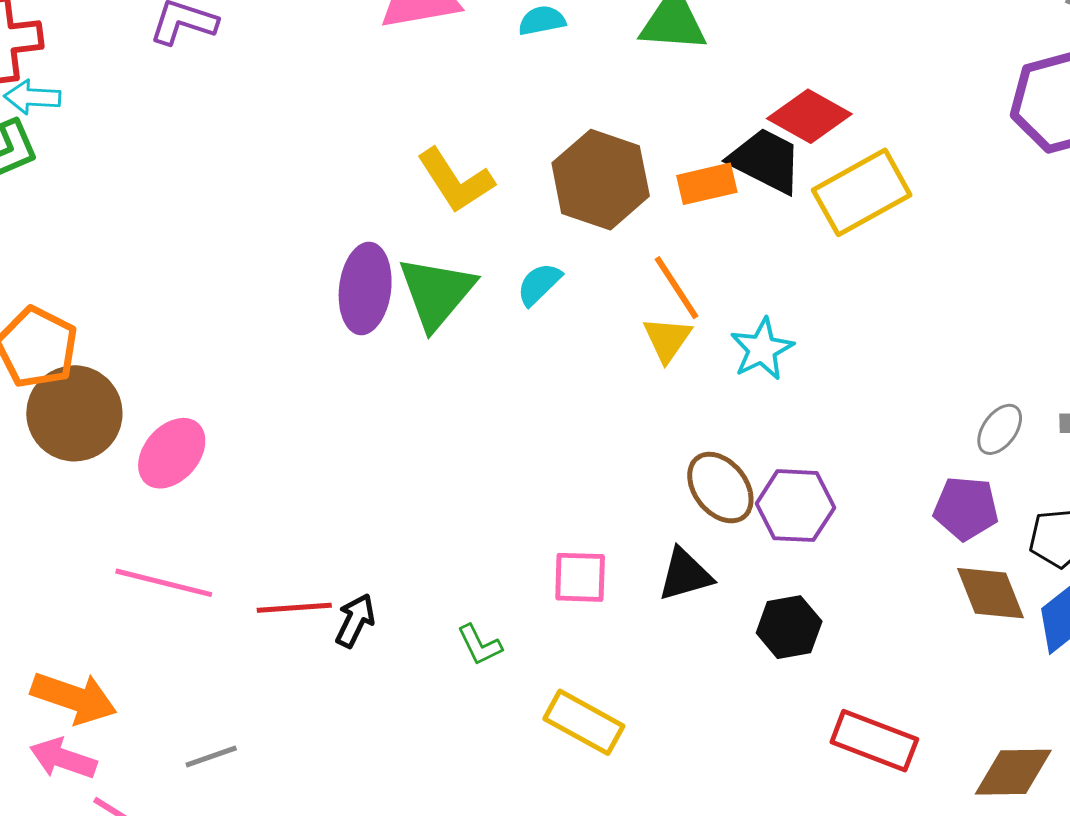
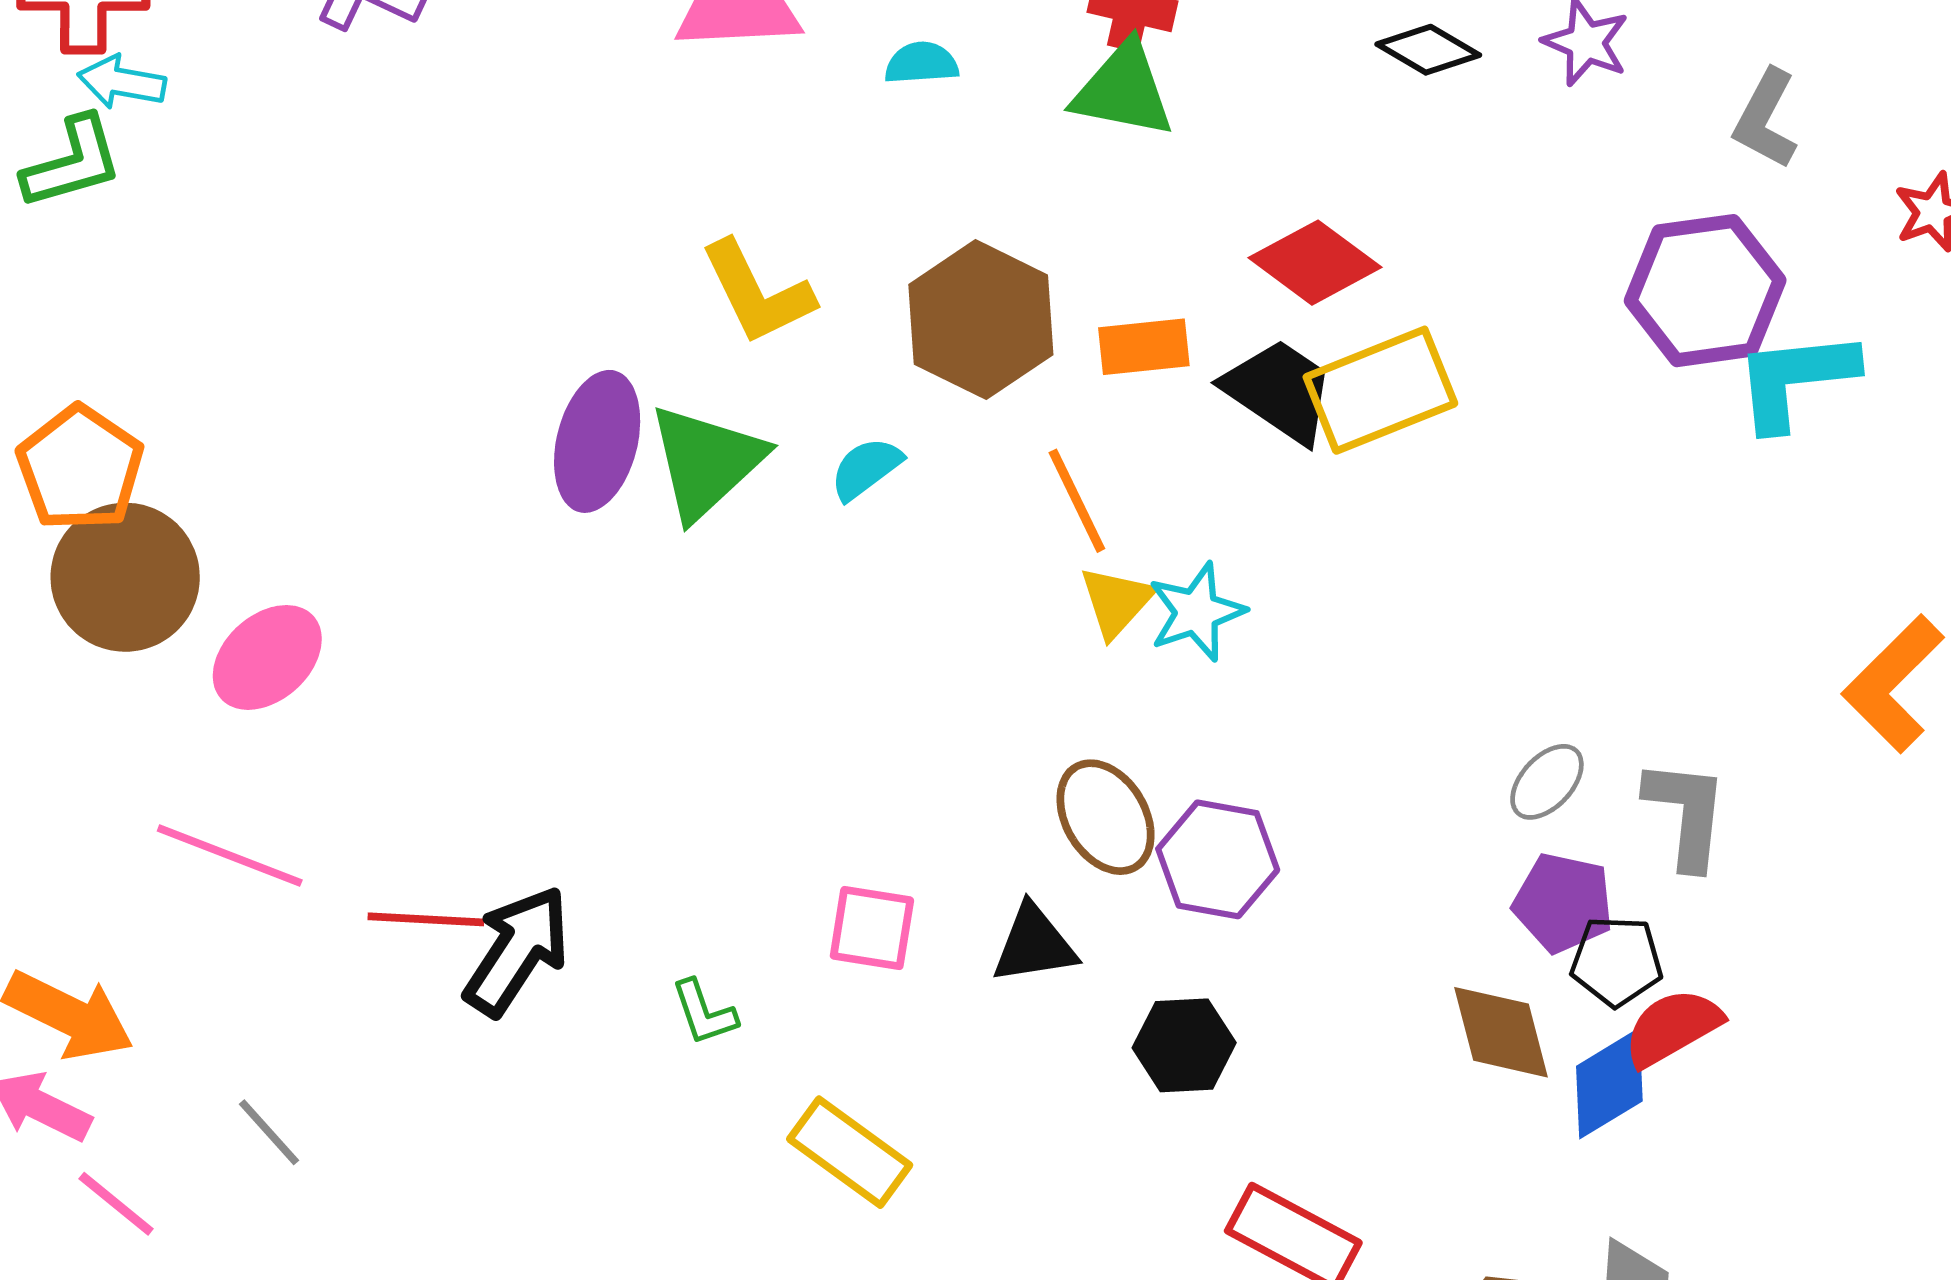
black trapezoid: (766, 161) -> (1279, 391), moved
yellow triangle: (667, 339) -> (1116, 602), moved
purple pentagon: (966, 508) -> (1563, 903), moved
black arrow: (355, 621) -> (517, 951), size x1.6
gray line: (211, 756) -> (269, 1132), turned 60

